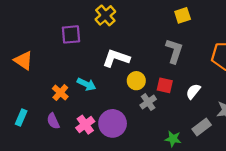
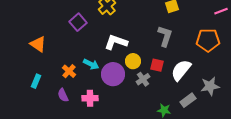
purple square: (71, 34) -> (78, 22), turned -36
white semicircle: (193, 91) -> (181, 70), size x1.6
cyan rectangle: (21, 117) -> (36, 81), moved
purple circle: (113, 123) -> (113, 74), moved
pink cross: (85, 125) -> (90, 98), turned 35

